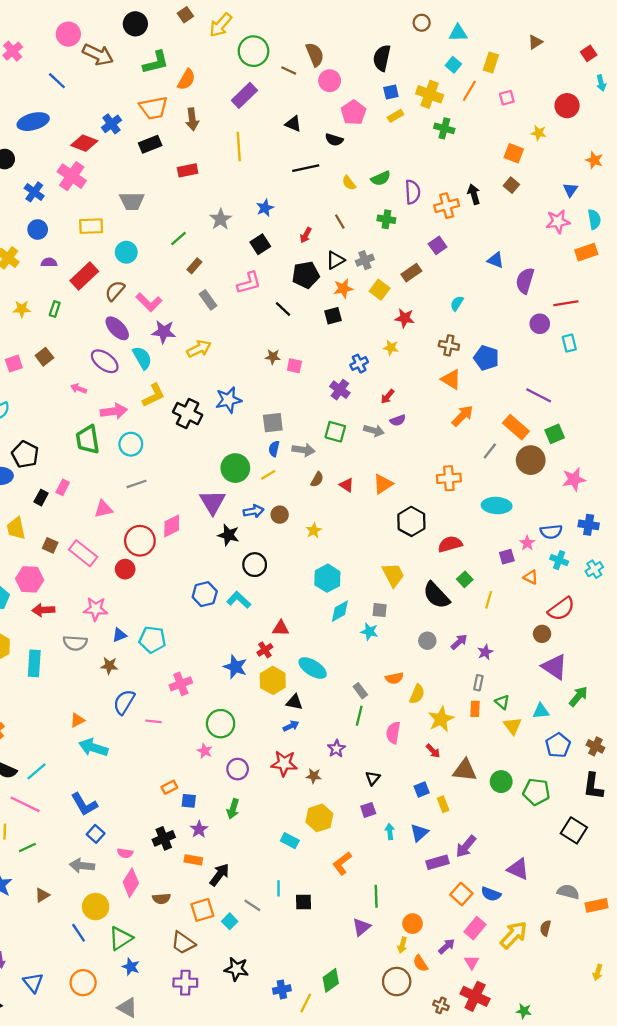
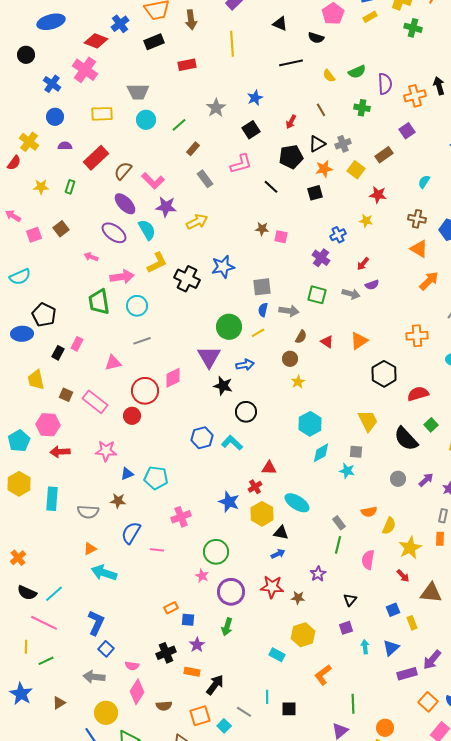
cyan circle: (126, 252) -> (146, 120), moved
brown circle: (280, 515) -> (290, 359), moved
gray semicircle: (75, 643) -> (88, 512), moved
purple circle: (238, 769) -> (231, 592), size x1.4
blue L-shape: (84, 804) -> (96, 623), turned -125

